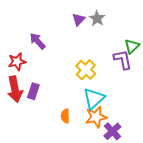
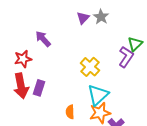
purple L-shape: (123, 60) -> (126, 57), turned 45

